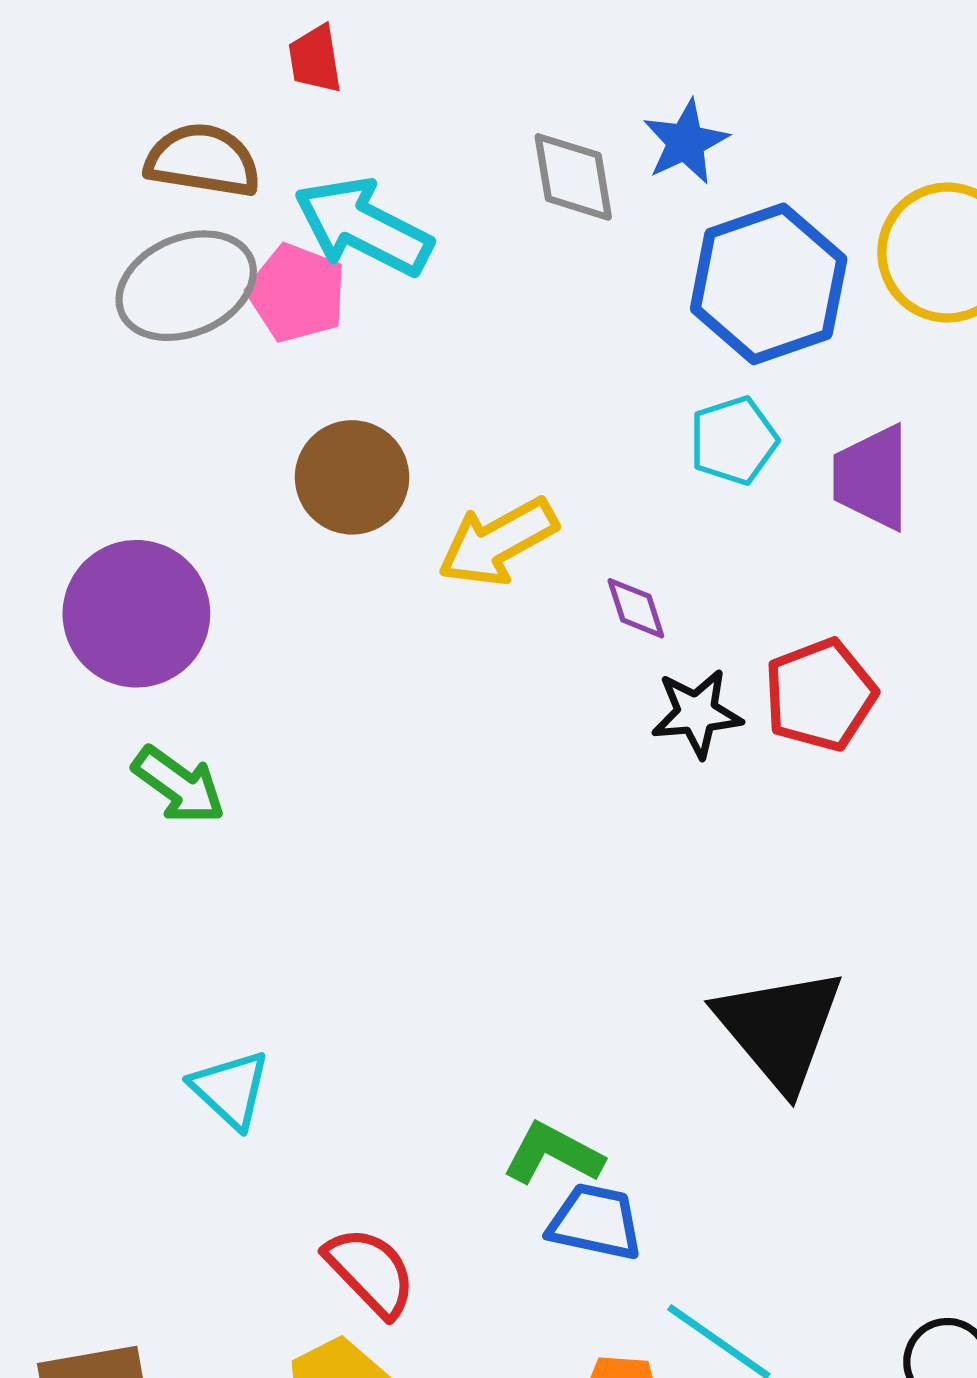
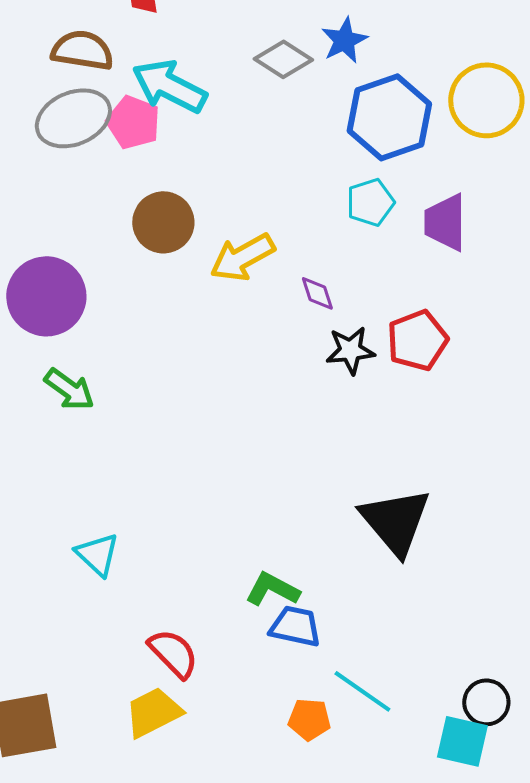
gray diamond: (573, 177) -> (283, 59), turned -48

